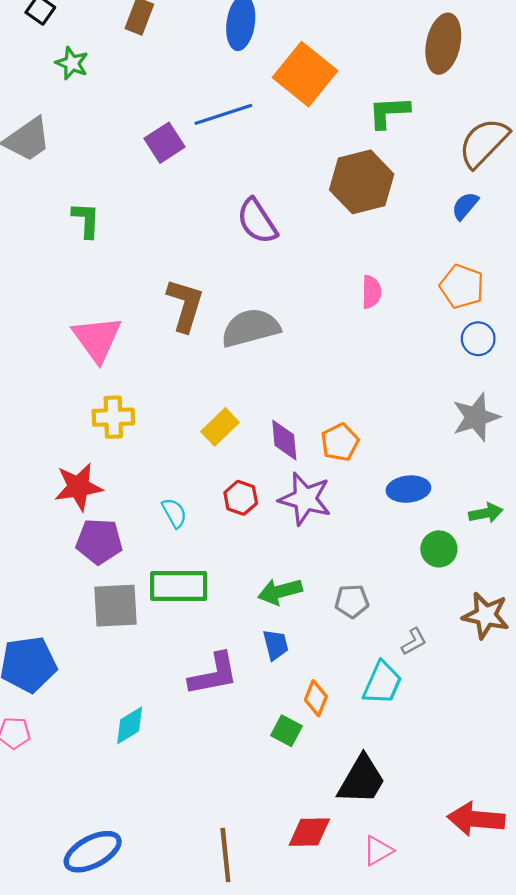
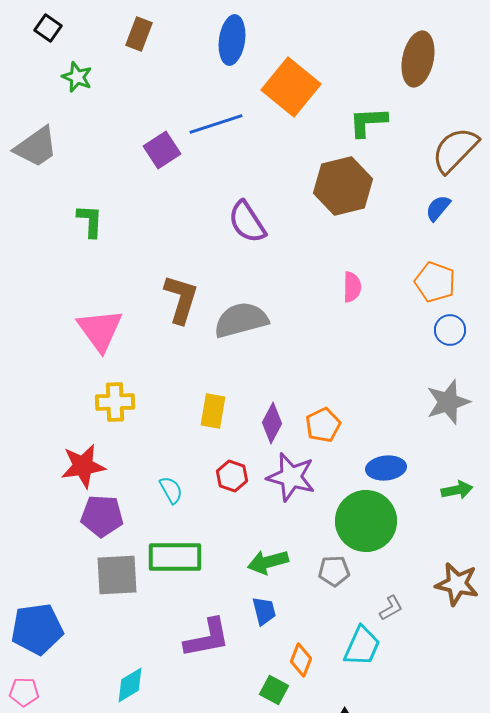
yellow rectangle: (220, 427) -> (213, 411), turned -36
purple diamond: (284, 440) -> (272, 423), turned 33
green circle: (439, 549) -> (366, 521), moved, size x1.8

